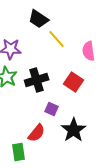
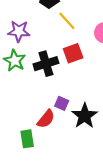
red square: (74, 82) -> (73, 53), moved, turned 36
purple square: (52, 109) -> (62, 103), moved

